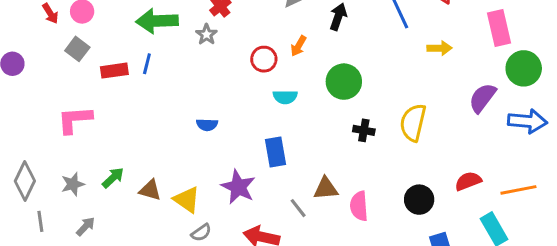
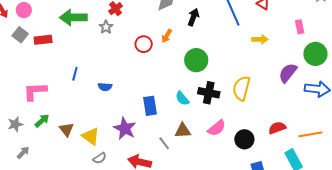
pink rectangle: (499, 28) -> (300, 27), size x0.6
blue line: (147, 64) -> (75, 74), moved
red rectangle: (114, 71) -> (43, 40), moved
cyan semicircle: (285, 97) -> (182, 98), moved, turned 49
pink L-shape: (75, 120) -> (35, 91), moved
black cross: (364, 130) -> (209, 93), size x1.5
brown triangle: (150, 190) -> (66, 129), turned 35
pink semicircle: (359, 206) -> (217, 128), moved, turned -126

